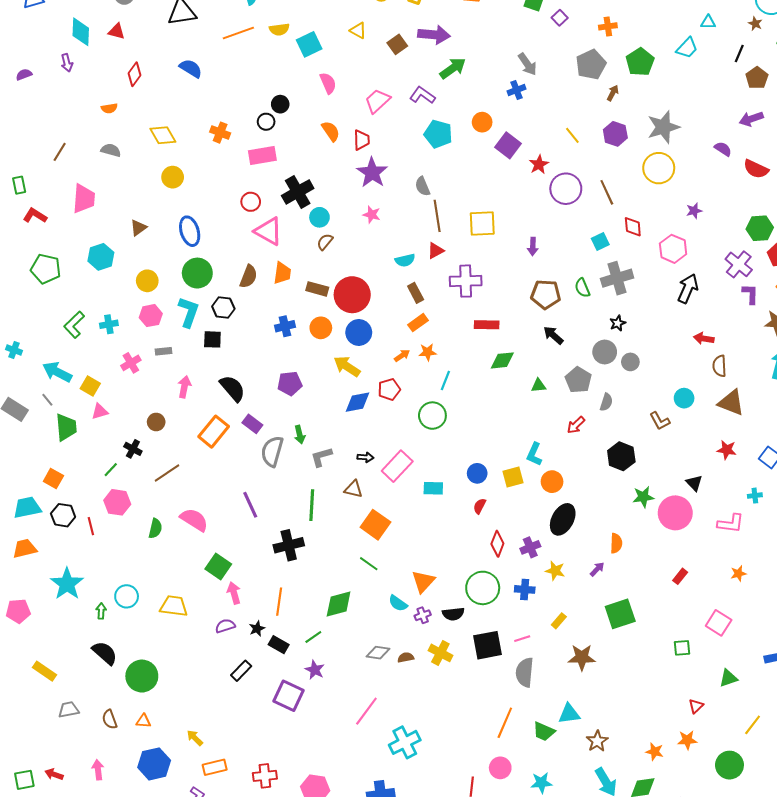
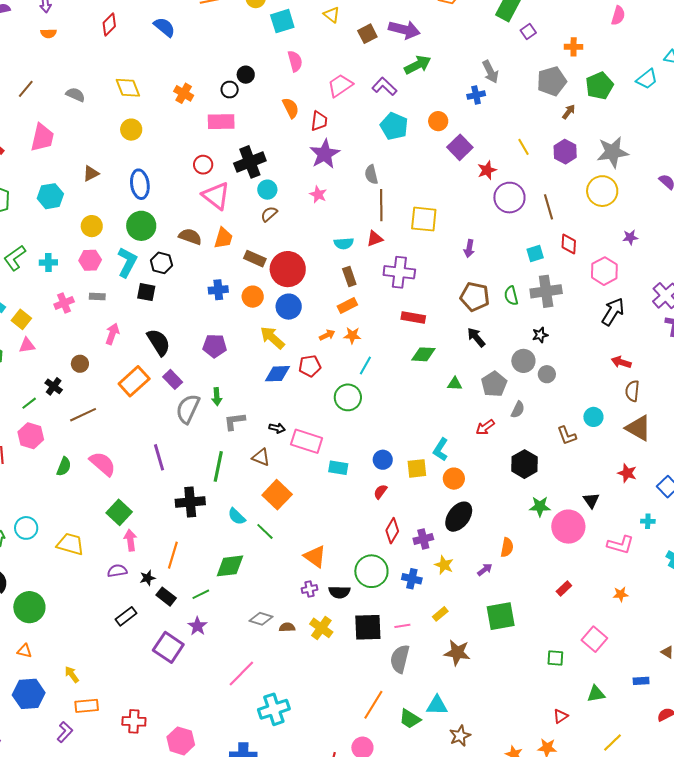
orange semicircle: (109, 108) -> (48, 33), moved
brown semicircle: (249, 277) -> (190, 237), turned -100
pink rectangle: (397, 466) -> (307, 441), turned 56
orange triangle: (423, 581) -> (315, 556), turned -45
cyan semicircle: (398, 603) -> (237, 516), moved

